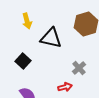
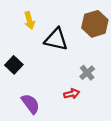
black square: (23, 61) -> (14, 65), moved

